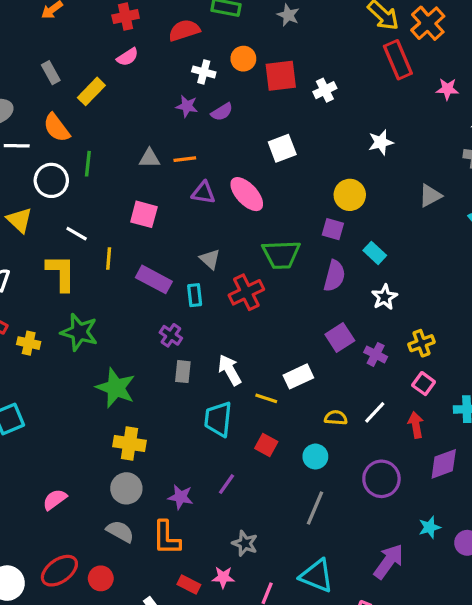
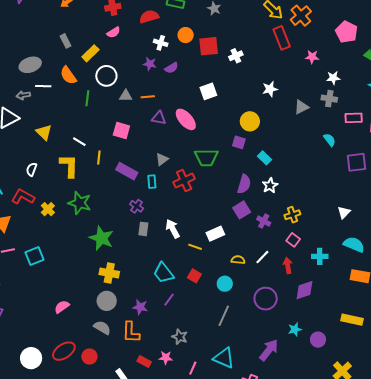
white circle: (51, 180) -> (106, 76), moved
gray triangle: (430, 196) -> (301, 107), moved
gray triangle: (210, 259) -> (162, 159), turned 40
purple semicircle: (334, 276) -> (244, 184), moved
yellow cross: (29, 343) -> (48, 209), turned 32
cyan trapezoid: (218, 419) -> (163, 273), moved, turned -45

